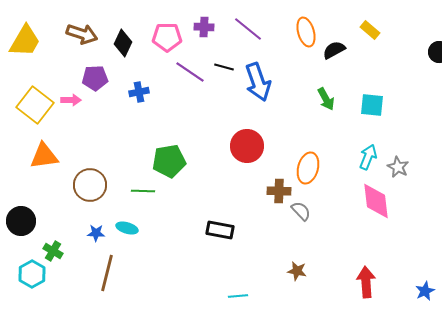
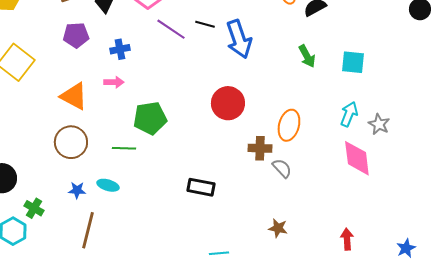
pink arrow: (71, 100) -> (114, 82), moved
orange triangle: (44, 156) -> (74, 96), moved, turned 36
red arrow: (366, 282) -> (347, 239), size x0.7

